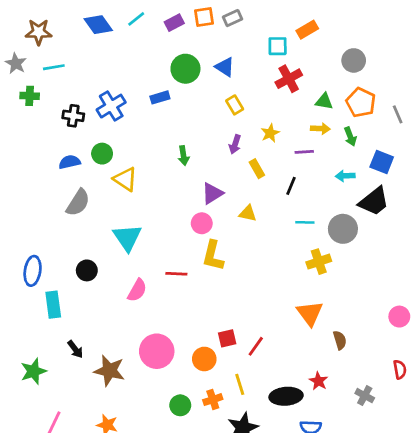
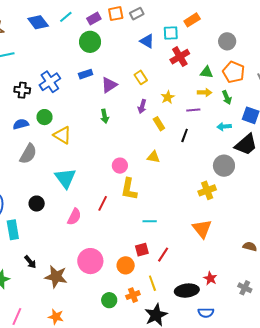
blue triangle: (225, 67) -> (147, 41), moved
green circle: (185, 69) -> (90, 42), moved
purple triangle: (212, 193) -> (109, 85), moved
cyan line: (305, 222) -> (150, 221), moved
red line: (176, 274) -> (103, 203), turned -63
brown semicircle: (340, 340) -> (250, 247), moved, turned -56

